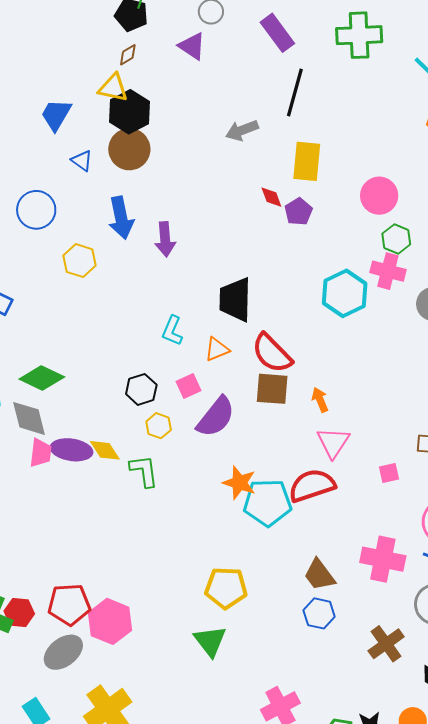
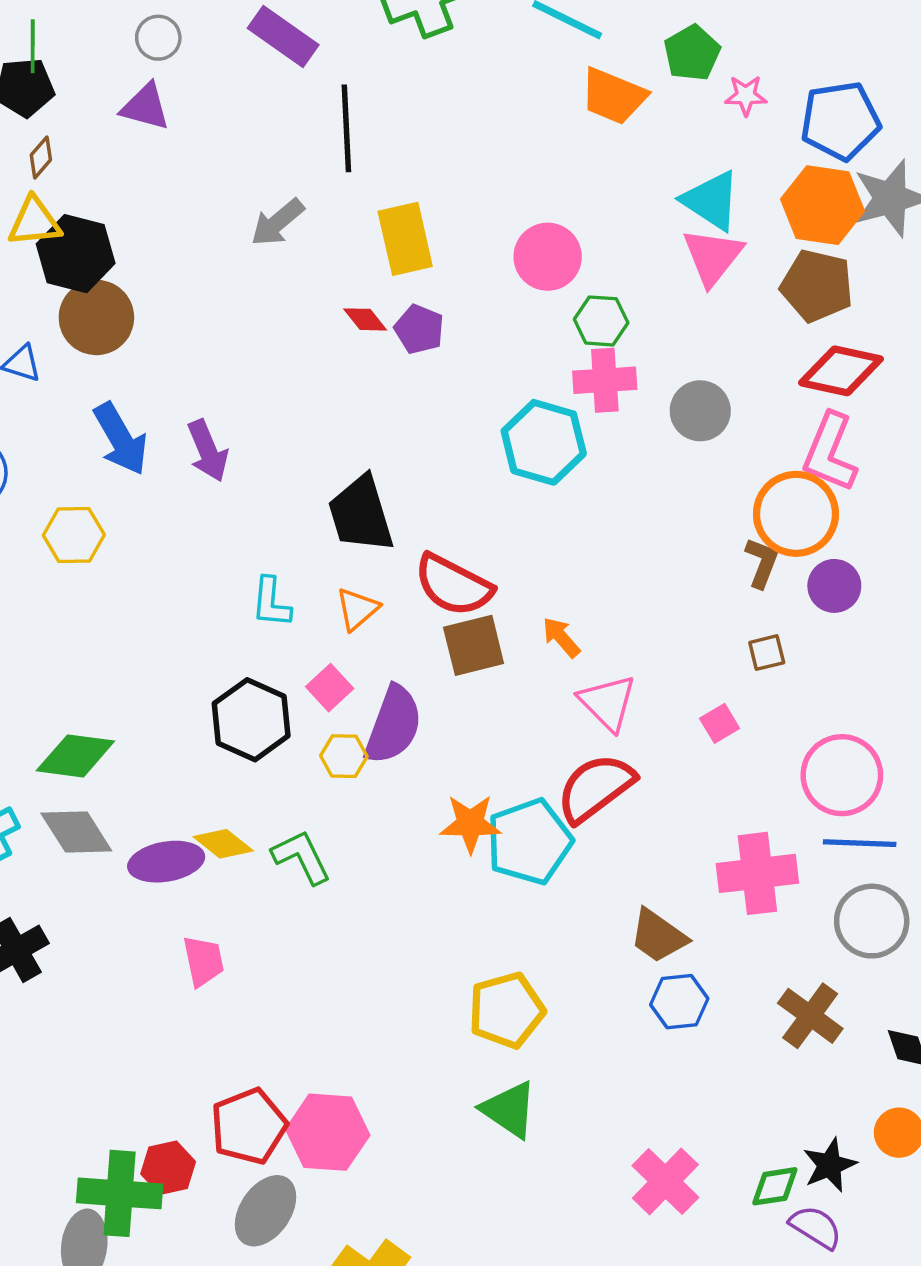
black hexagon: (141, 389) -> (251, 720), size x1.4
yellow hexagon: (159, 426) -> (344, 756), moved
pink trapezoid: (41, 453) -> (203, 961), moved

